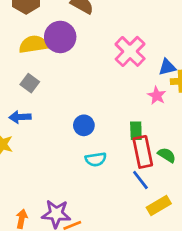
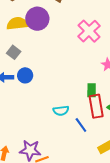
blue circle: (84, 125) -> (25, 75), moved
blue line: (140, 180) -> (81, 125), moved

